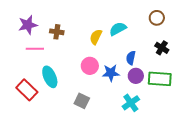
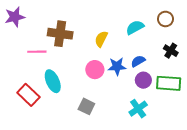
purple star: (28, 25) -> (15, 17), moved
cyan semicircle: (118, 29) -> (135, 27), moved
brown cross: (57, 32) -> (60, 34), size x1.6
blue semicircle: (131, 58) -> (138, 61), turned 48
blue star: (111, 73) -> (117, 66), moved

